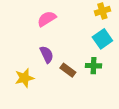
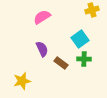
cyan square: (102, 39) -> (80, 39), moved
yellow star: (24, 78) -> (22, 81), moved

